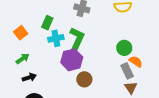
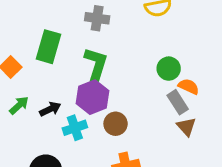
green rectangle: (47, 23) -> (48, 47), size x1.5
cyan cross: (56, 38) -> (75, 128), moved
black arrow: (29, 77) -> (50, 109), moved

